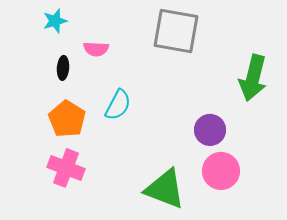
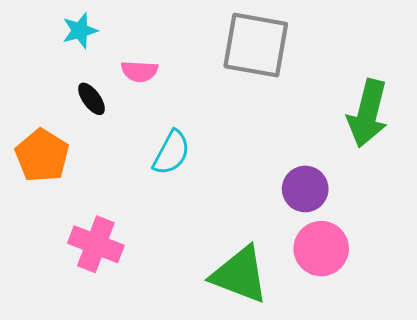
black ellipse: (63, 68) -> (91, 99), turned -40
orange pentagon: (67, 119) -> (42, 156), moved

